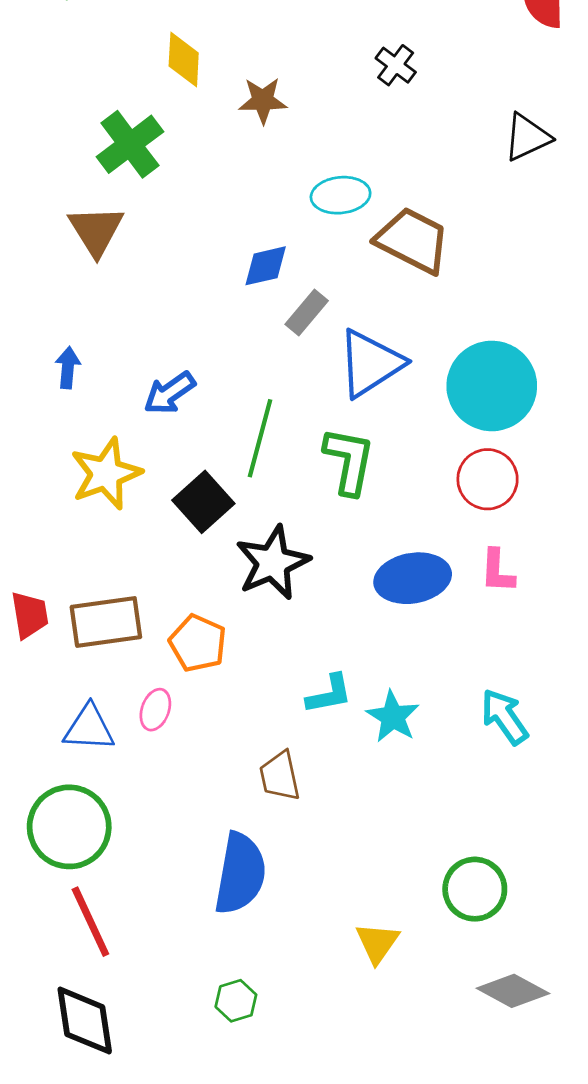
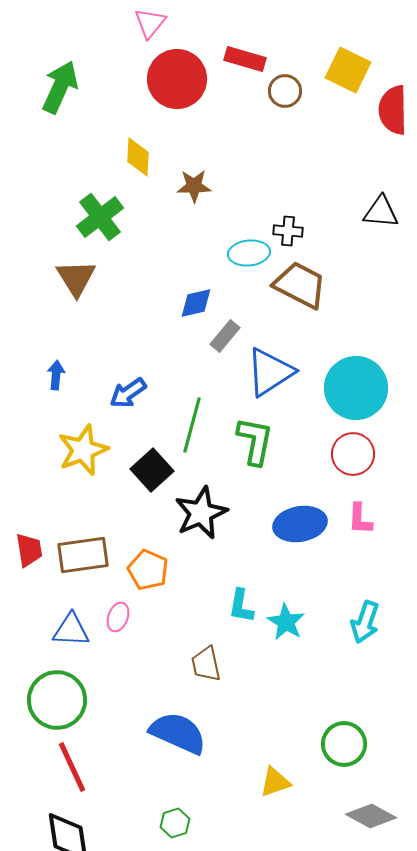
black cross: (396, 65) -> (288, 231), moved, turned -32
black triangle: (527, 137) -> (381, 212), turned 30
cyan L-shape: (329, 694) -> (241, 606), turned 111
cyan arrow: (504, 717) -> (365, 622), turned -126
blue semicircle: (240, 874) -> (178, 733), turned -76
yellow triangle: (377, 943) -> (275, 782), turned 36

